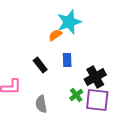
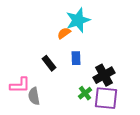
gray semicircle: (41, 104) -> (34, 96), moved

